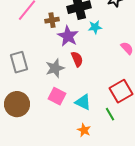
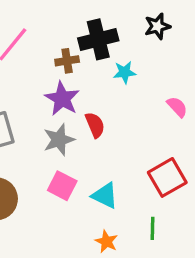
brown cross: (52, 20) -> (67, 61), moved
purple star: (68, 36) -> (62, 99), moved
green line: (110, 114) -> (152, 228), moved, turned 32

